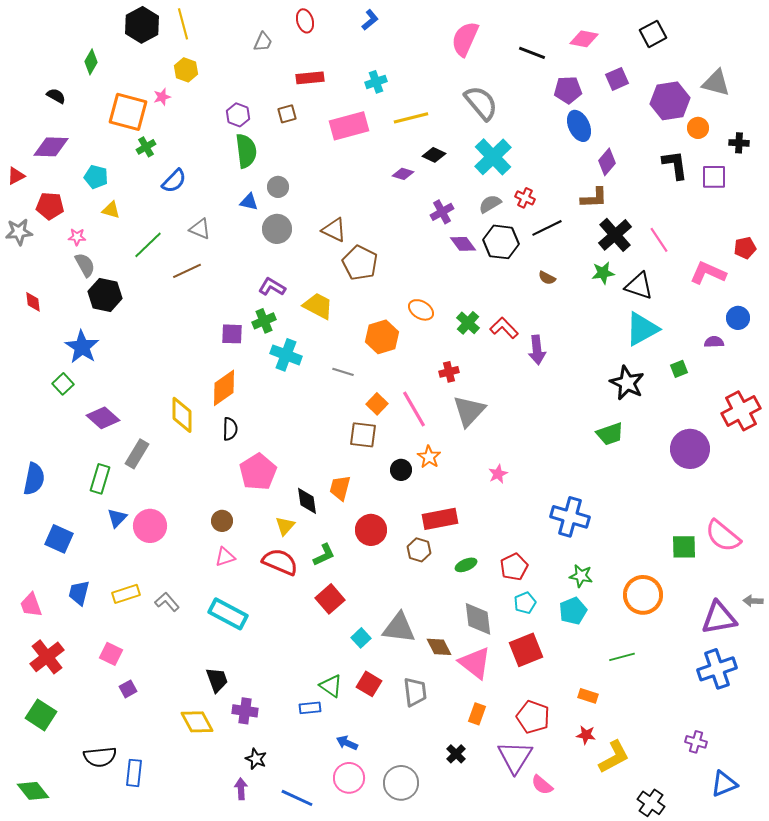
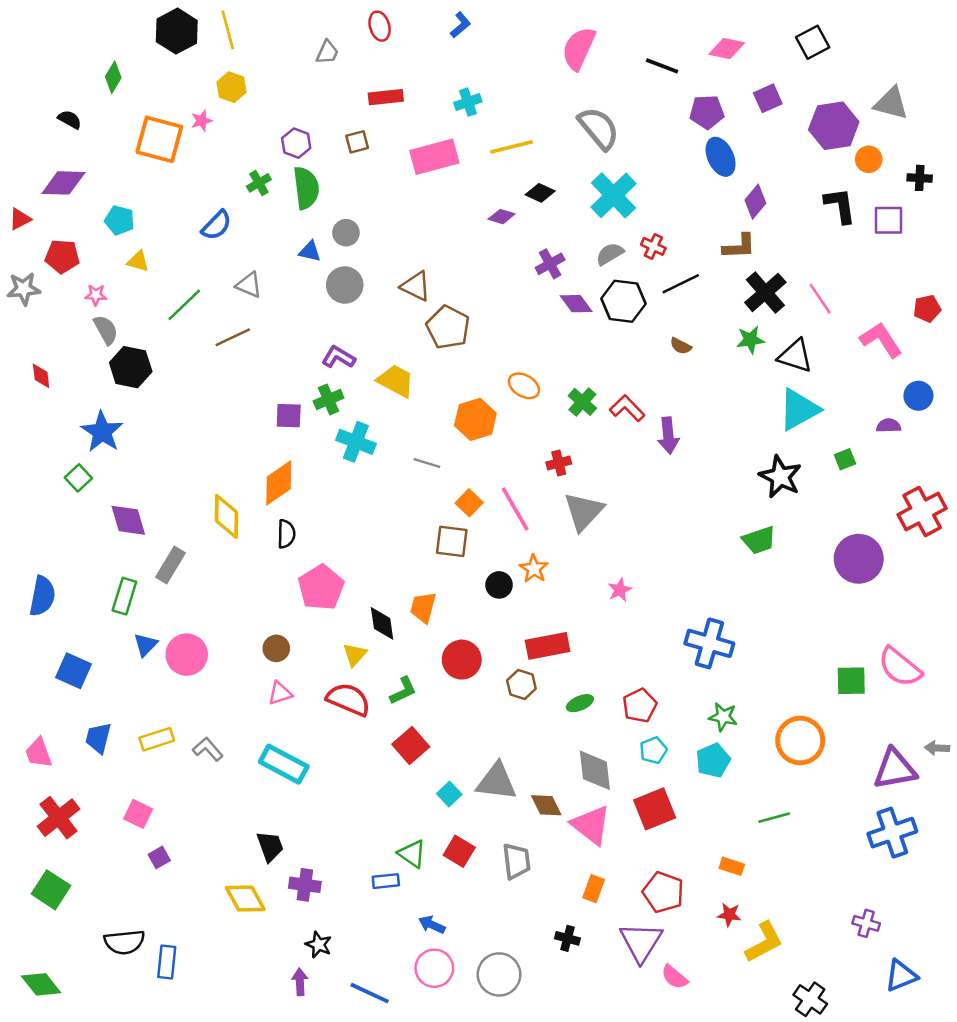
green cross: (146, 147) -> (259, 183), moved
pink L-shape: (708, 273) -> (881, 340), turned 33
purple diamond: (103, 418) -> (128, 520), turned 32
black cross: (456, 754) -> (567, 938), turned -30

